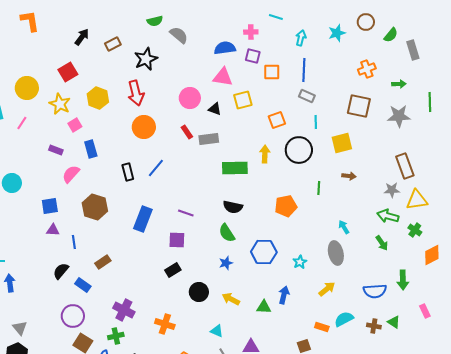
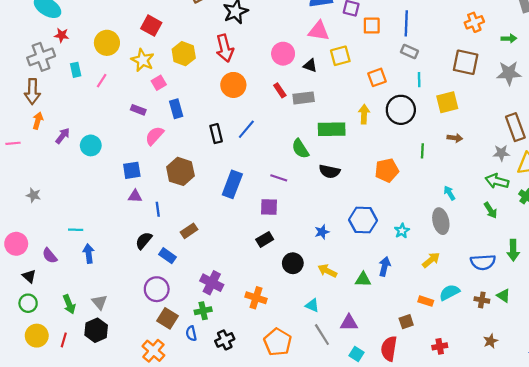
red square: (68, 72) -> (151, 26), turned -30
green semicircle: (227, 233) -> (300, 149), moved

